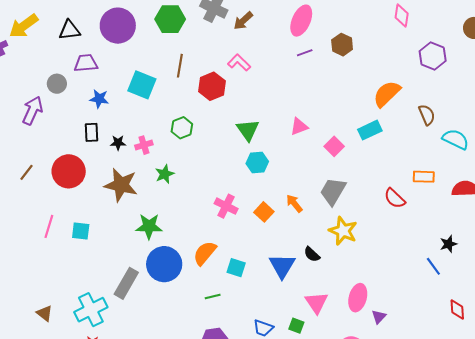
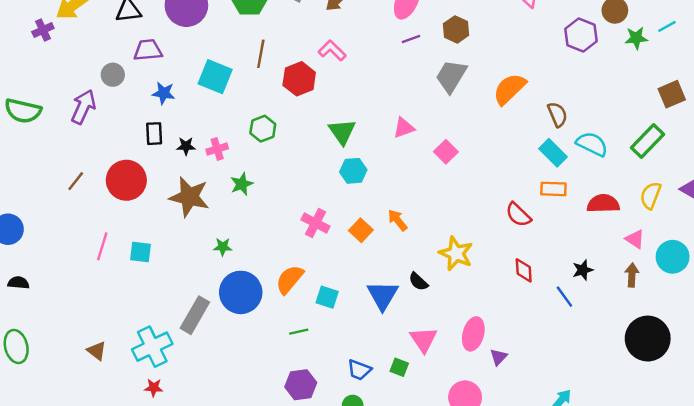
purple hexagon: (433, 56) -> (581, 35), moved
cyan rectangle: (370, 130) -> (553, 153), moved, turned 70
gray trapezoid: (333, 191) -> (451, 76), moved
green star: (149, 226) -> (223, 247), size x0.6
red diamond: (457, 310) -> (524, 270), moved

